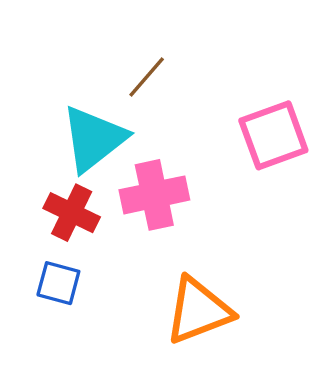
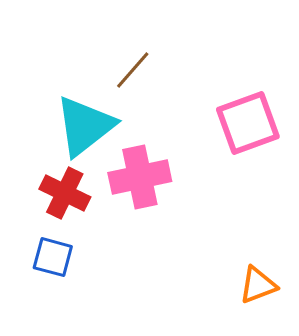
orange triangle: (198, 311) -> (258, 285), moved, size x0.6

